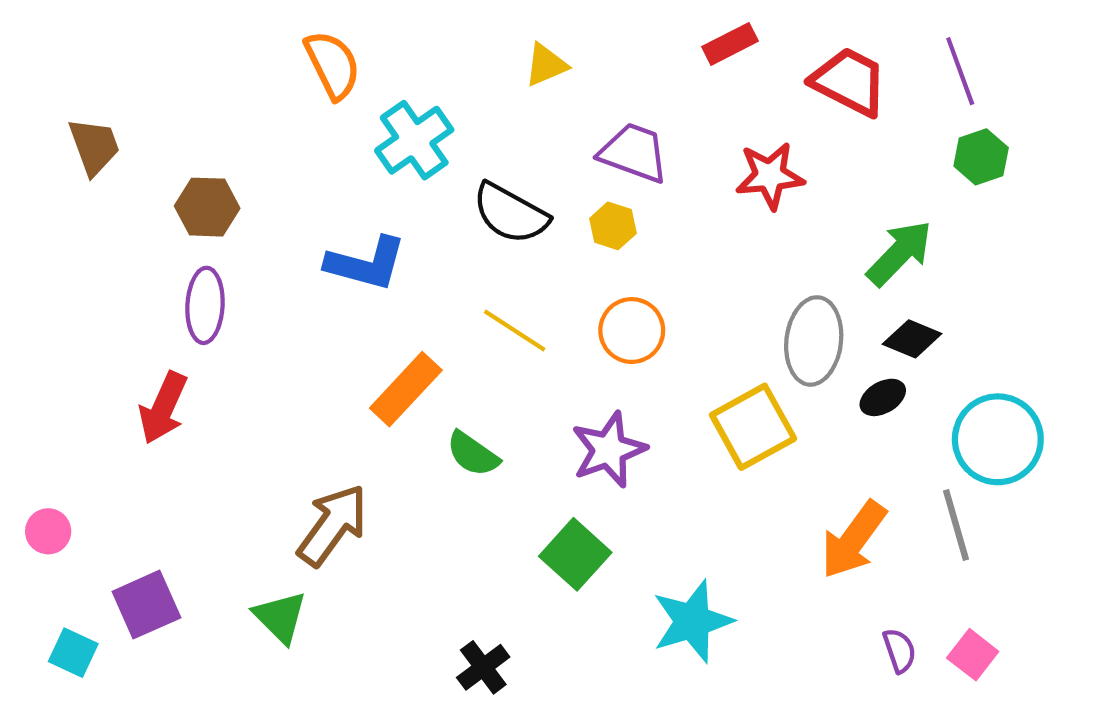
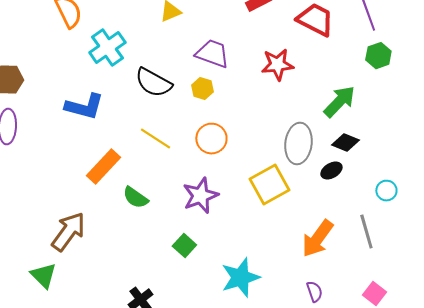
cyan circle: (998, 439) -> (386, 191), size x0.5
green square: (575, 554) -> (184, 246), size x0.7
purple semicircle: (899, 651) -> (314, 292), moved

